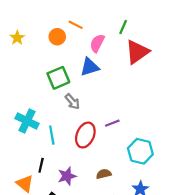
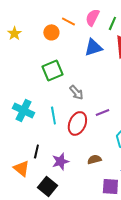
pink semicircle: (97, 43) -> (92, 17), moved
blue triangle: (90, 67) -> (93, 47), moved
gray arrow: (72, 102) -> (76, 92), moved
cyan line: (52, 135) -> (53, 115), moved

